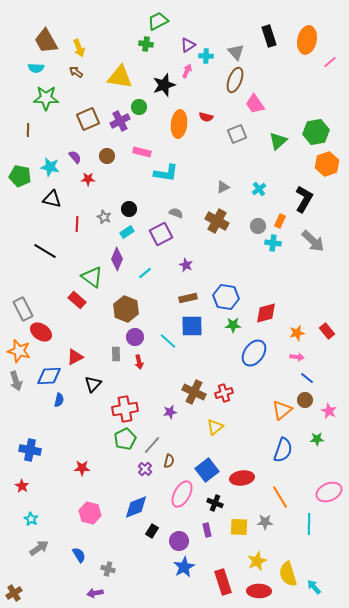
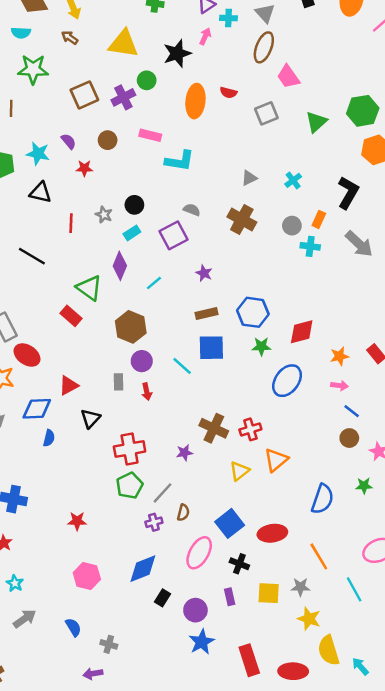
orange triangle: (282, 410) -> (276, 460), moved
purple cross: (145, 469) -> (154, 522), turned 32
cyan line: (309, 524) -> (354, 589), turned -30
yellow star: (257, 561) -> (309, 619), moved, turned -30

